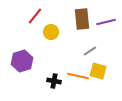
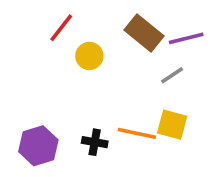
brown rectangle: (82, 19) -> (144, 33), turned -45
gray line: (90, 51) -> (172, 75), moved
purple hexagon: (22, 61) -> (38, 146), moved

